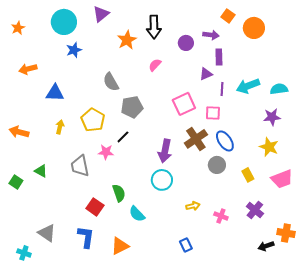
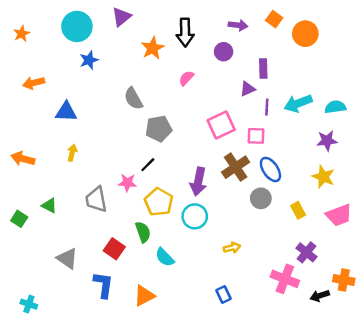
purple arrow: (211, 35) -> (238, 25), moved
yellow pentagon: (93, 120) -> (159, 202), moved
pink cross: (221, 216) -> (285, 279), moved, size x1.6
gray triangle: (47, 233) -> (67, 258), moved

